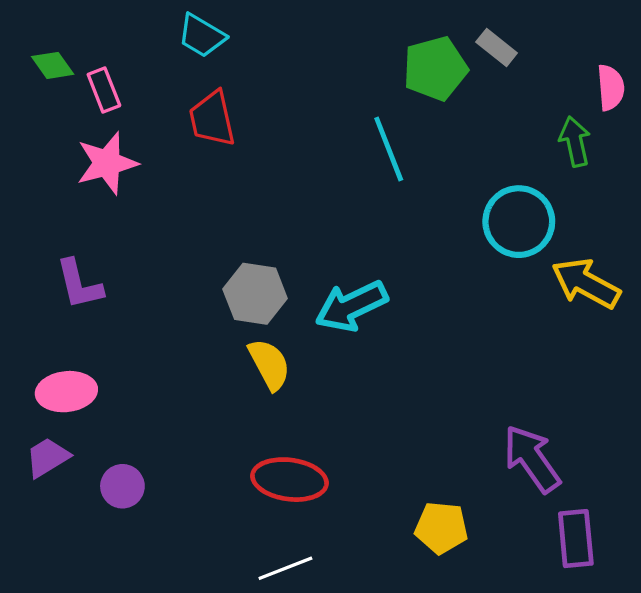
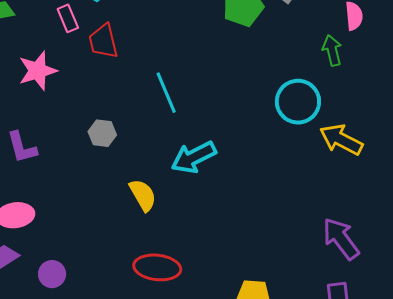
pink rectangle: (104, 90) -> (68, 18), moved
cyan line: (389, 149) -> (166, 93), moved
gray hexagon: (255, 294) -> (102, 133), moved, size x0.7
purple arrow: (532, 459) -> (341, 239), moved

